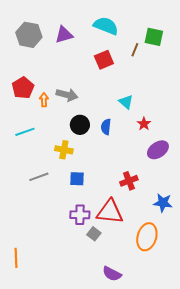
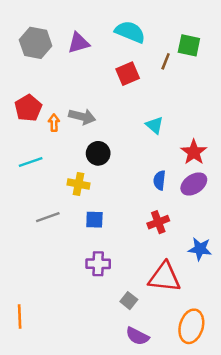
red star: (144, 124) -> (194, 152), moved, size x1.5
blue semicircle: (106, 127) -> (159, 180), moved
red triangle: (110, 212) -> (164, 277), moved
gray square: (94, 234) -> (129, 301), moved
orange ellipse: (147, 237) -> (191, 326), moved

